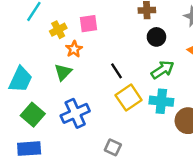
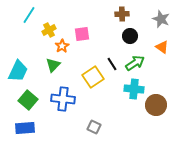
pink square: (89, 24) -> (82, 34), moved
black line: (116, 71) -> (112, 64), moved
yellow square: (129, 98) -> (93, 77), moved
blue cross: (75, 113) -> (63, 99), turned 30

